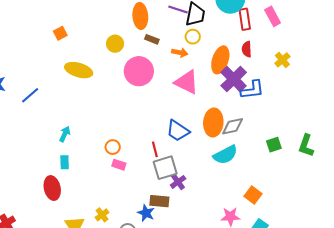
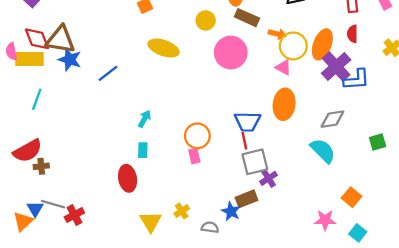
yellow circle: (193, 37) -> (293, 46), moved, size x1.6
brown rectangle: (152, 39) -> (247, 18), size x1.5
pink triangle: (187, 82) -> (284, 67), size x0.6
orange ellipse: (213, 122) -> (284, 104), moved
blue trapezoid: (178, 131) -> (247, 122), moved, turned -35
orange circle: (113, 147) -> (197, 136), size x1.5
cyan semicircle: (225, 155) -> (323, 151), turned -110
pink rectangle: (119, 165) -> (194, 156), moved, turned 56
brown rectangle: (159, 201) -> (246, 199), turned -30

